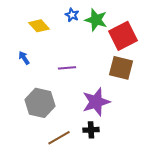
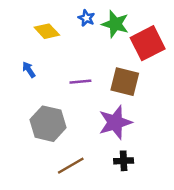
brown square: (121, 68) -> (125, 82), moved
black cross: (91, 130) -> (124, 161), moved

